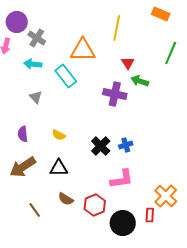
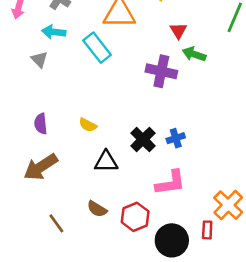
gray triangle: (36, 97) -> (39, 59), moved
black triangle: (59, 168) -> (106, 162), moved

